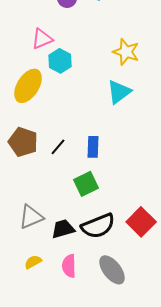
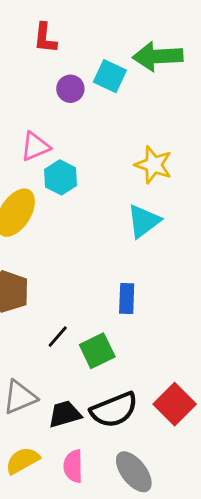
black line: (58, 147) -> (58, 337), moved
blue rectangle: (93, 147) -> (127, 299), moved
yellow semicircle: (33, 262) -> (23, 461), size x1.4

